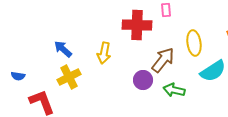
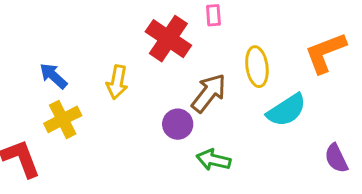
red cross: (137, 25) -> (168, 39), turned 32
green arrow: (174, 90) -> (213, 160), moved

